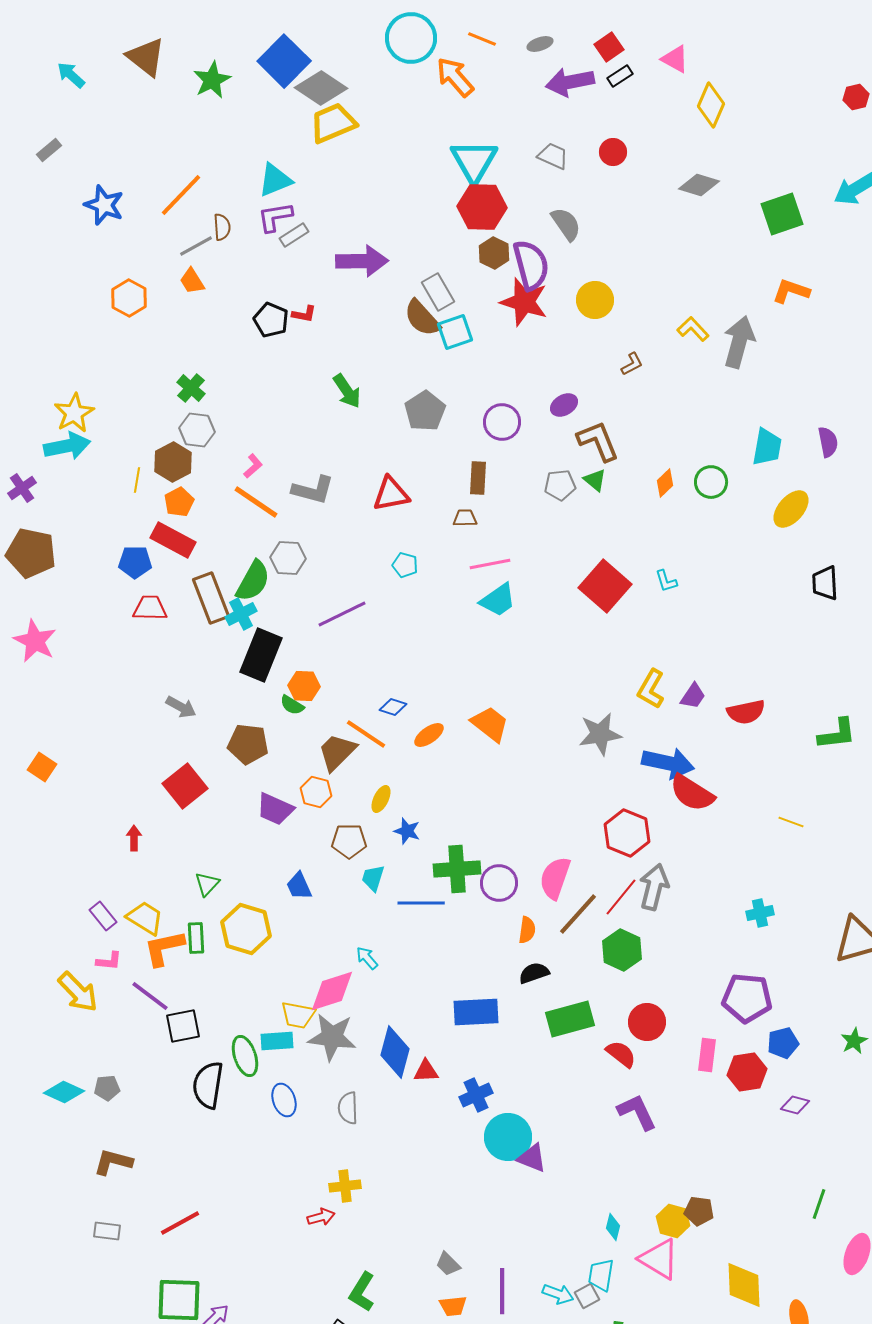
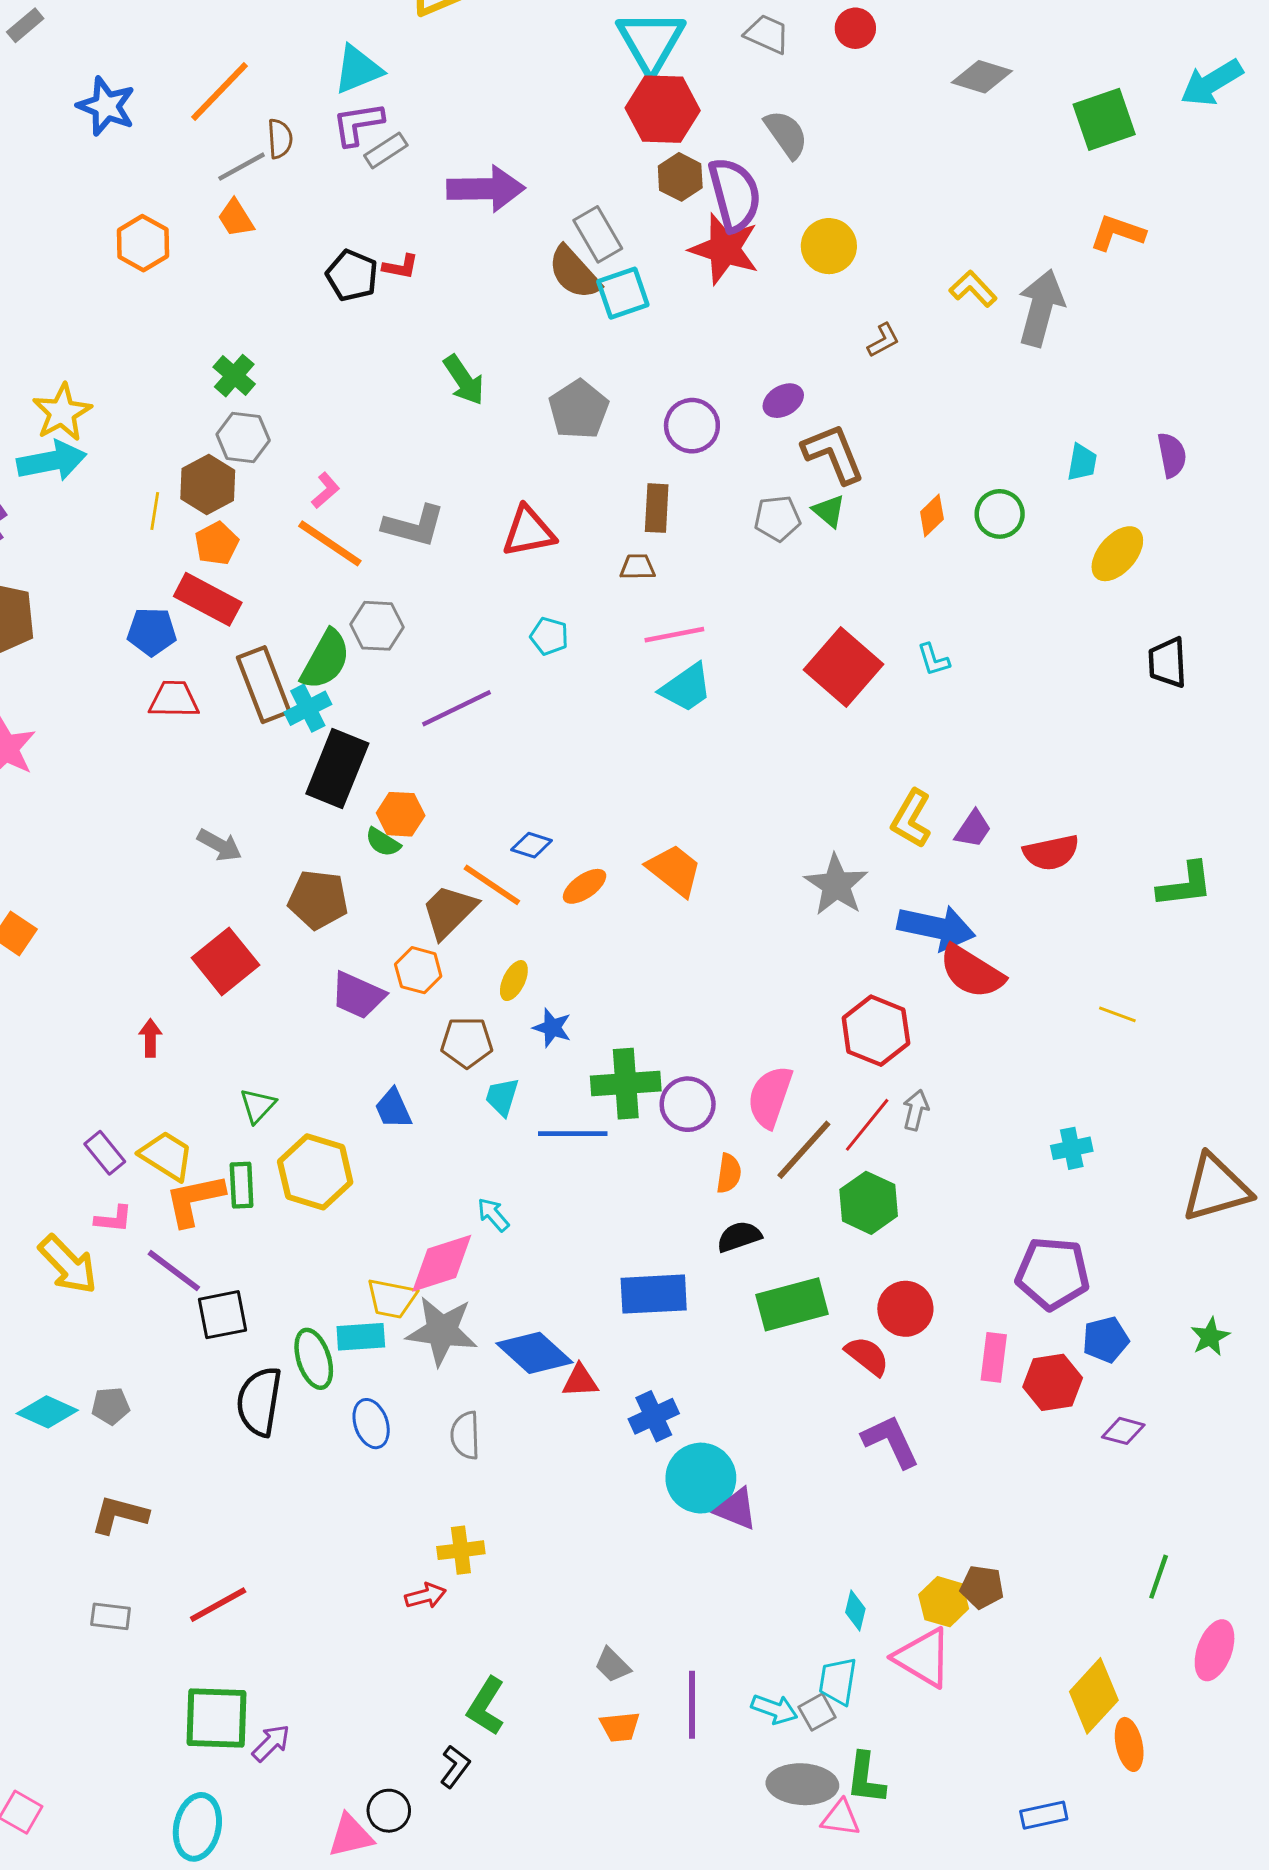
cyan trapezoid: (767, 447) -> (1082, 462), size x0.7
gray star: (600, 734) -> (836, 885), turned -30
gray arrow: (654, 887) -> (916, 1110), size x0.6
blue diamond: (395, 1052) -> (534, 1353), turned -63
yellow diamond: (744, 1285) -> (1094, 1696), moved, turned 45

